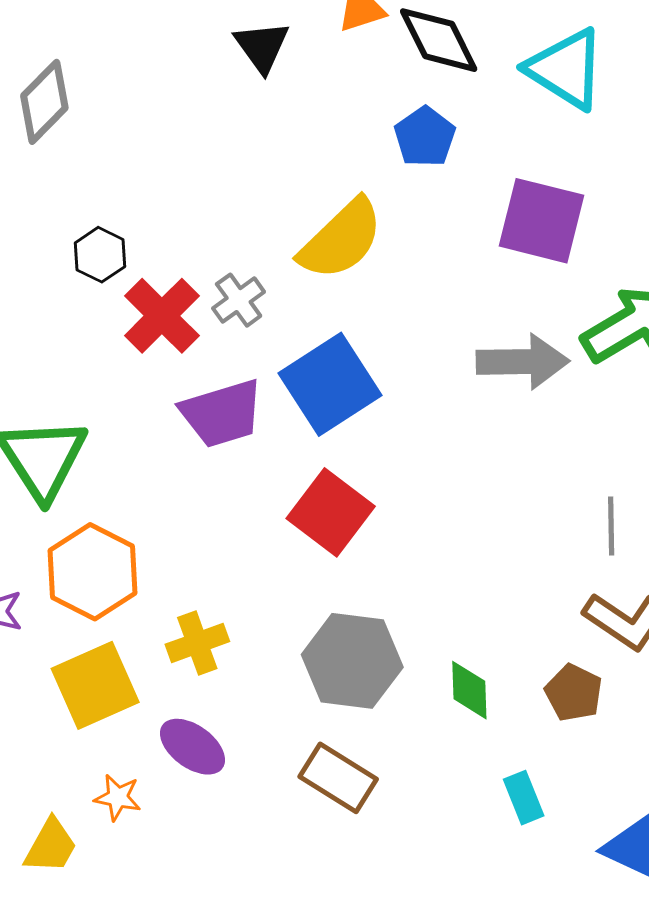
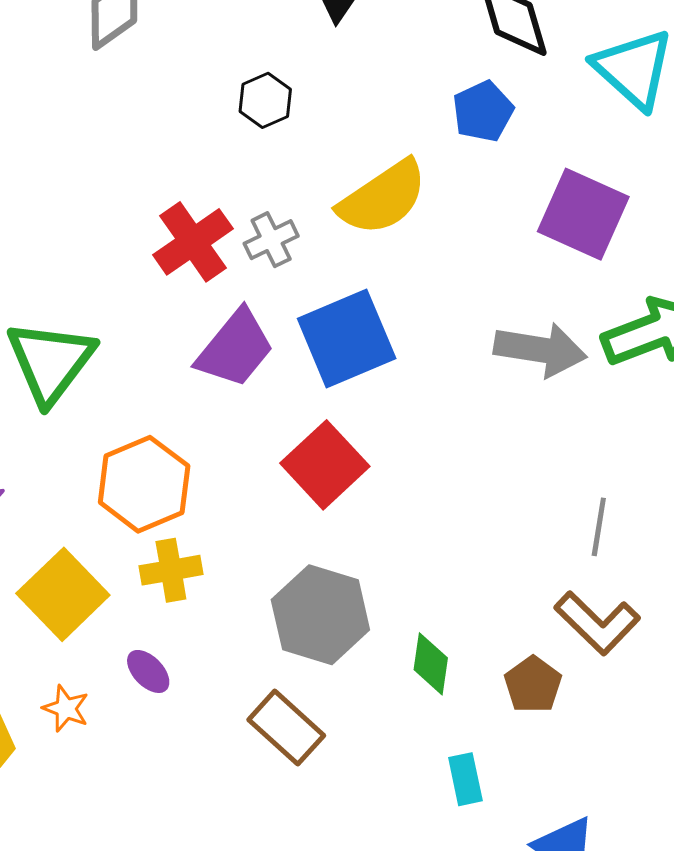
black hexagon: (100, 255) -> (265, 100), moved
purple trapezoid: (222, 413) -> (235, 348), turned -44
orange hexagon: (92, 572) -> (144, 484), moved
yellow square: (95, 685) -> (63, 594), turned -30
purple ellipse: (192, 747) -> (148, 671), size x0.7

